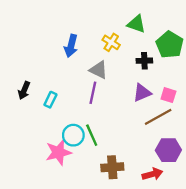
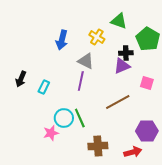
purple triangle: (142, 93) -> (122, 66), moved
brown line: (158, 117) -> (118, 102), moved
pink star: (58, 152) -> (51, 133), size x0.7

